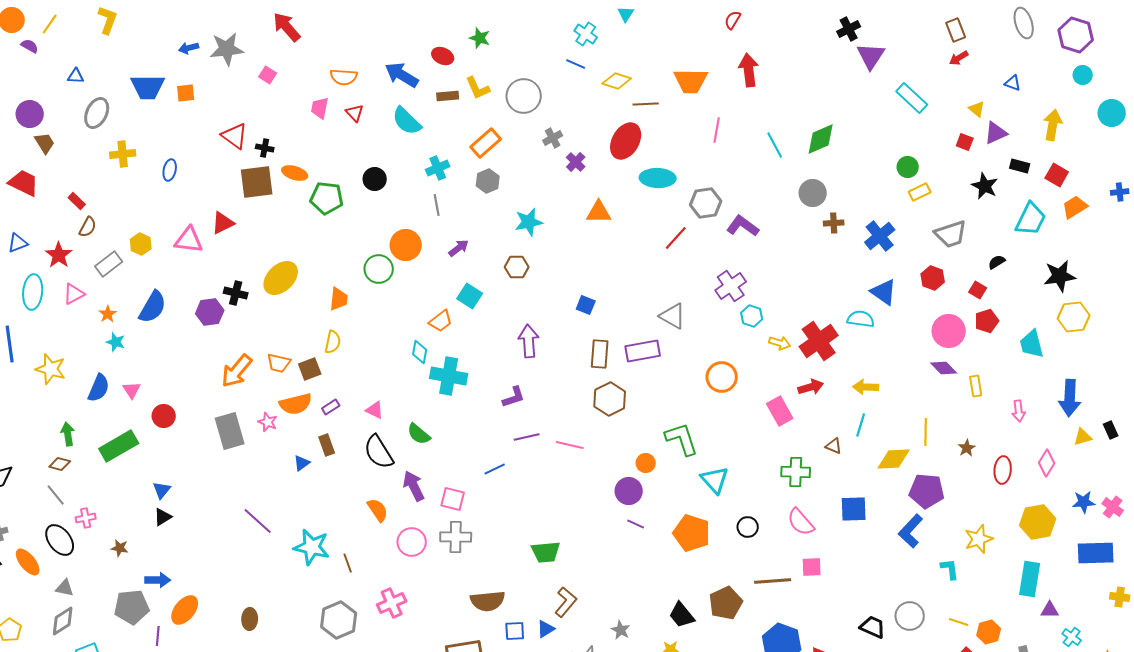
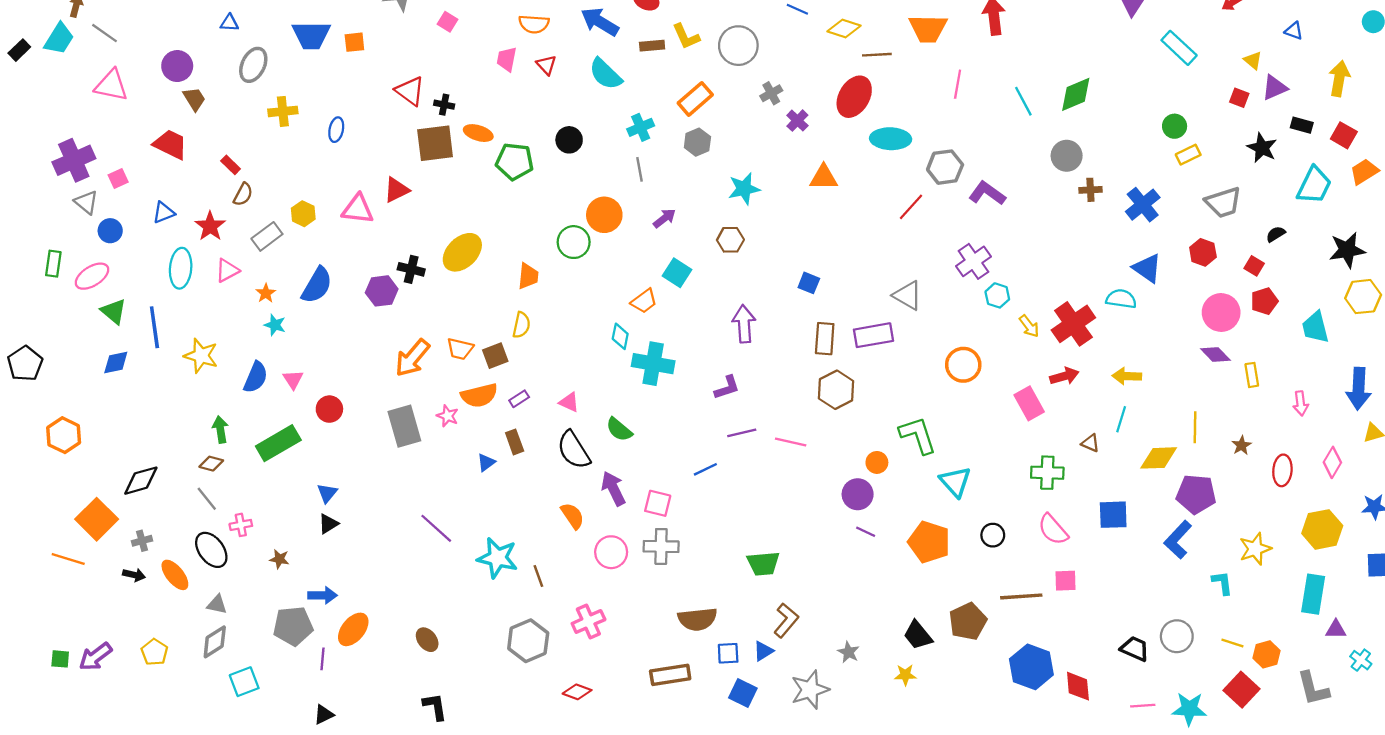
yellow arrow: (780, 343) -> (1029, 326), turned 35
brown ellipse: (250, 619) -> (427, 640), turned -40

